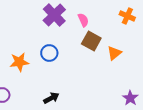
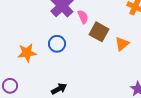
pink semicircle: (83, 20) -> (83, 17), moved

